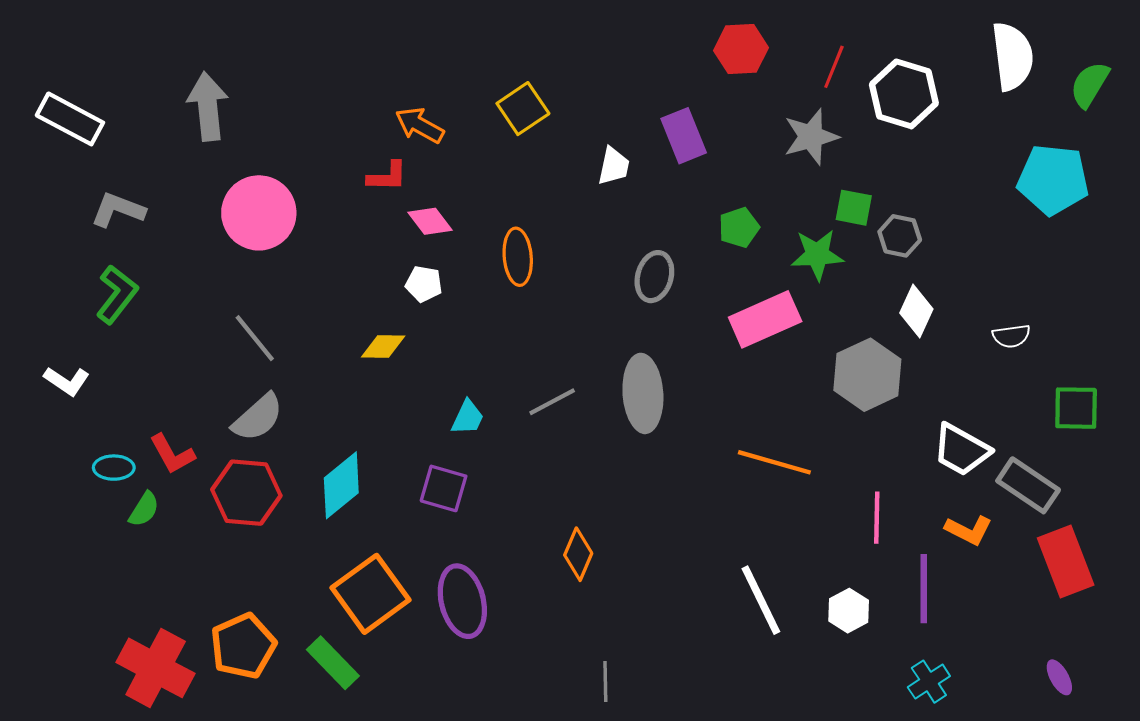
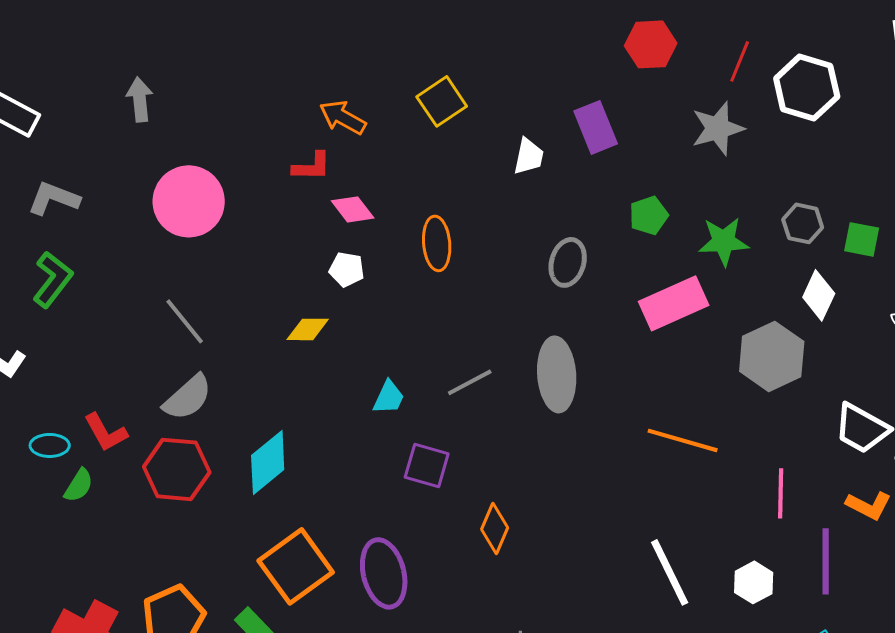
gray arrow: (208, 106) -> (140, 99), size x0.7
green square: (854, 208) -> (862, 239), moved
purple square: (444, 488) -> (427, 465), moved

